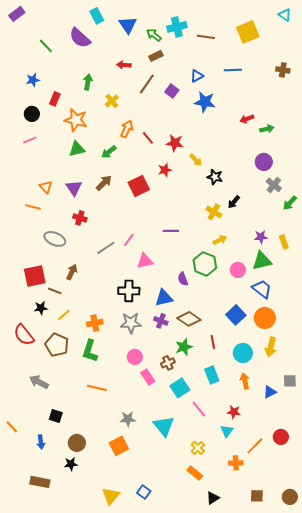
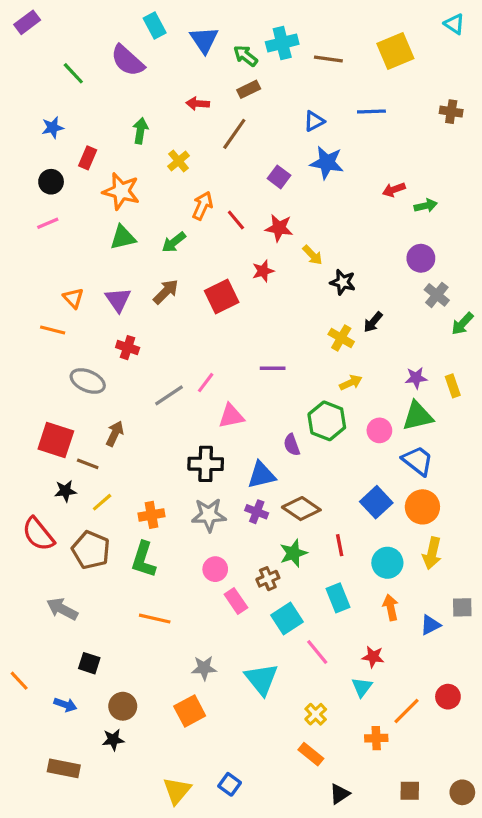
purple square: (172, 91) -> (279, 177), moved
red square: (35, 276) -> (56, 440), turned 30
blue arrow: (41, 442) -> (65, 705), turned -64

